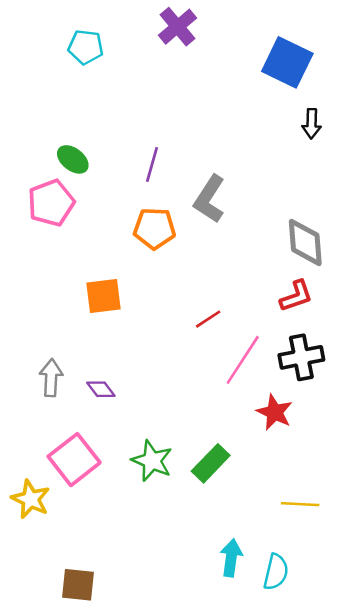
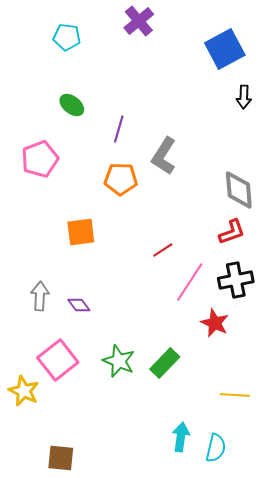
blue square: (287, 62) -> (225, 49), turned 36
green ellipse: (73, 159) -> (72, 105), moved

